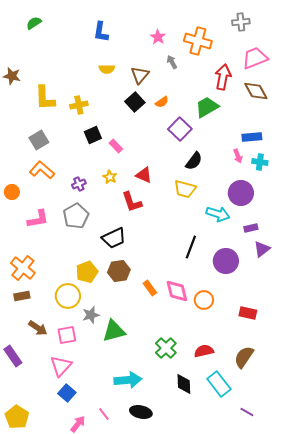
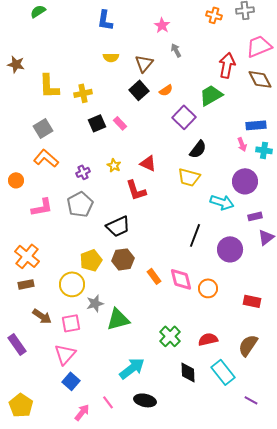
orange cross: (198, 41) -> (214, 15), moved, size x0.6
pink rectangle: (116, 146) -> (120, 123), moved
cyan arrow: (128, 380) -> (132, 368), turned -32

